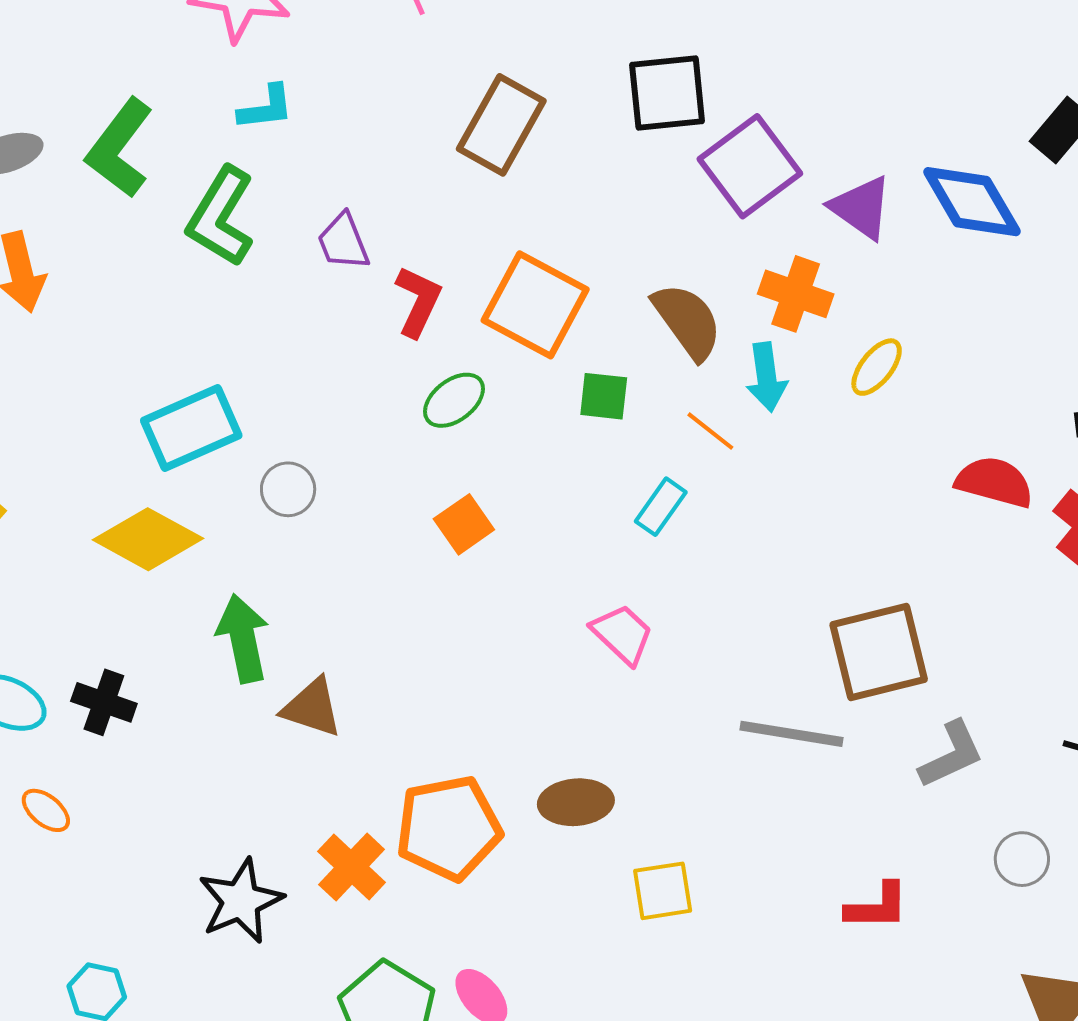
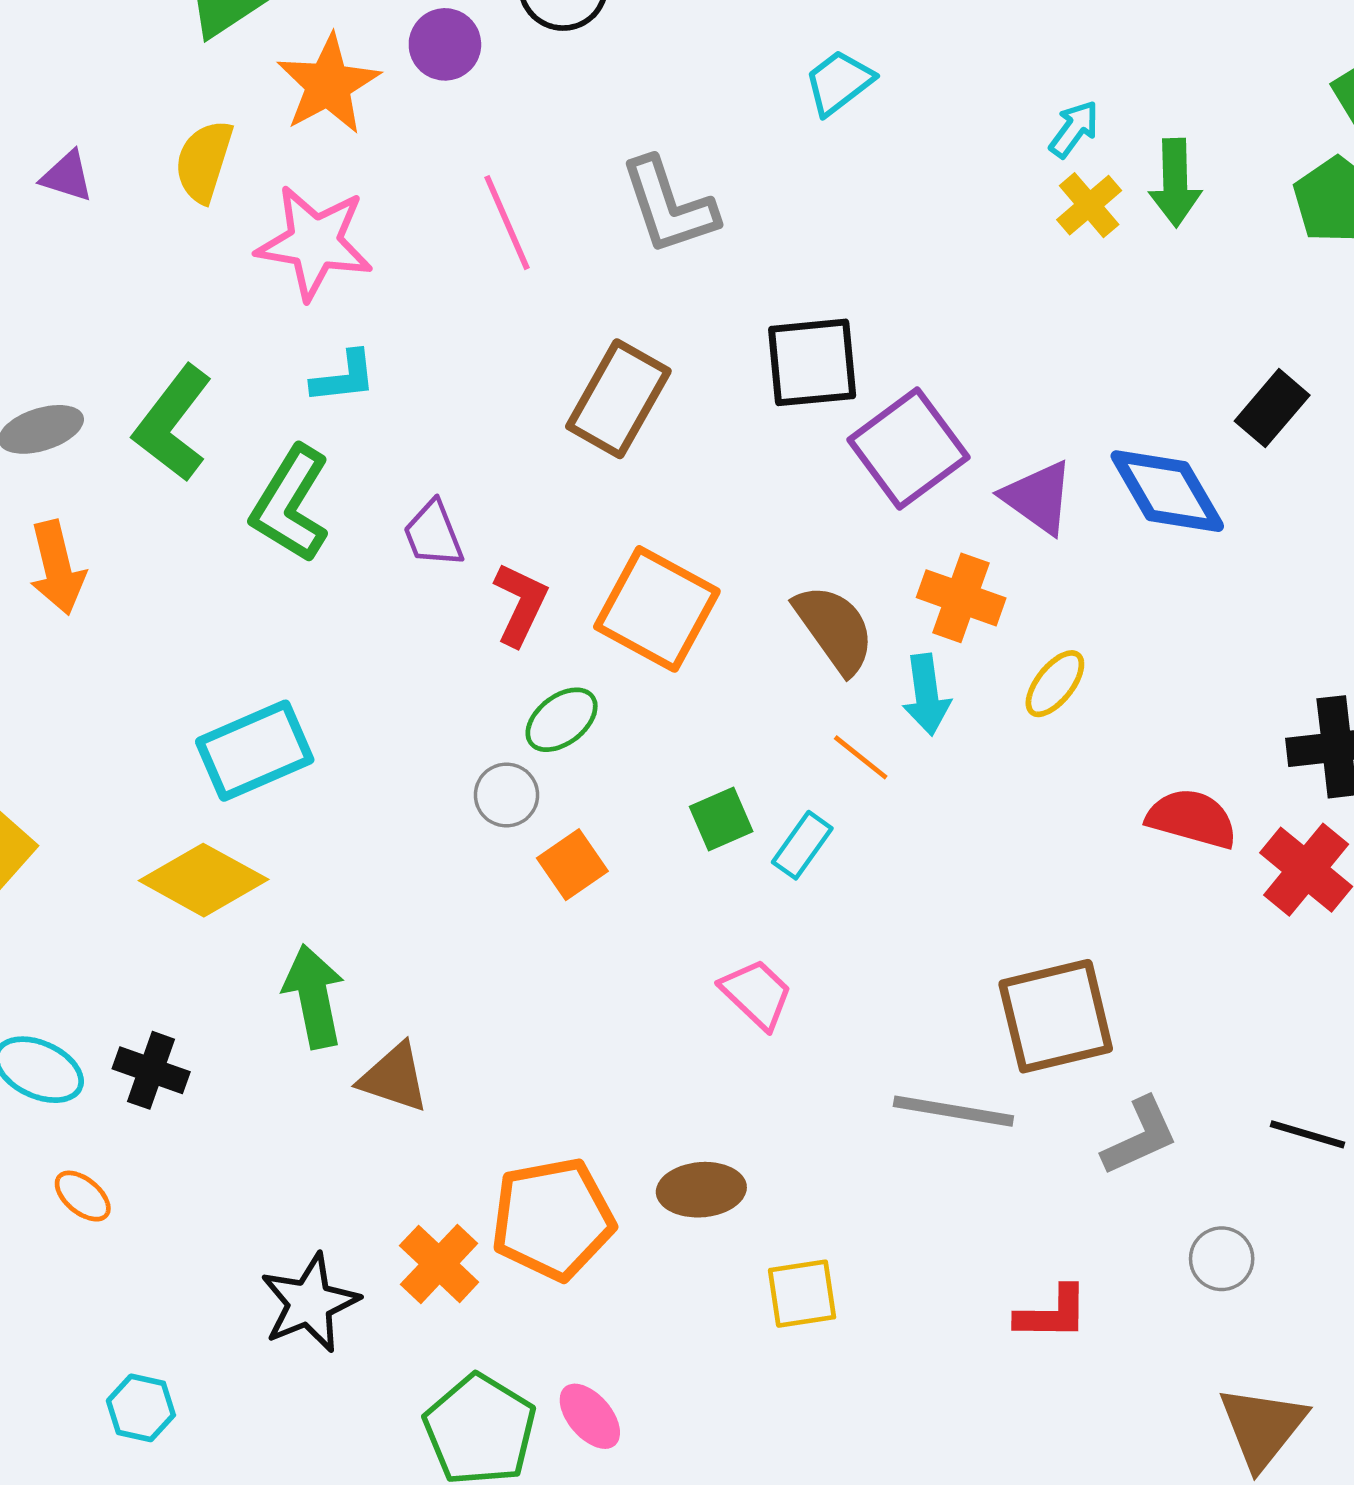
green square: (604, 396) -> (721, 819), moved, turned -30
gray circle: (288, 489) -> (506, 795), moved

